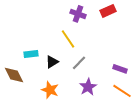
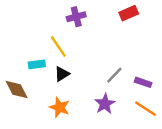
purple cross: (78, 14) -> (76, 17), moved, turned -35
yellow line: (68, 39) -> (58, 47), moved
gray line: (79, 63) -> (114, 75), moved

